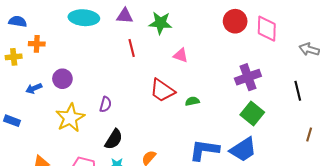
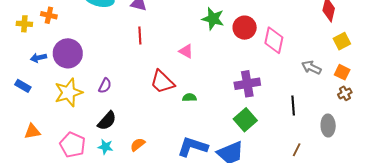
green star: (160, 23) -> (213, 19), moved
purple circle: (62, 79) -> (68, 53), size x1.5
blue rectangle: (12, 121) -> (23, 86), moved

